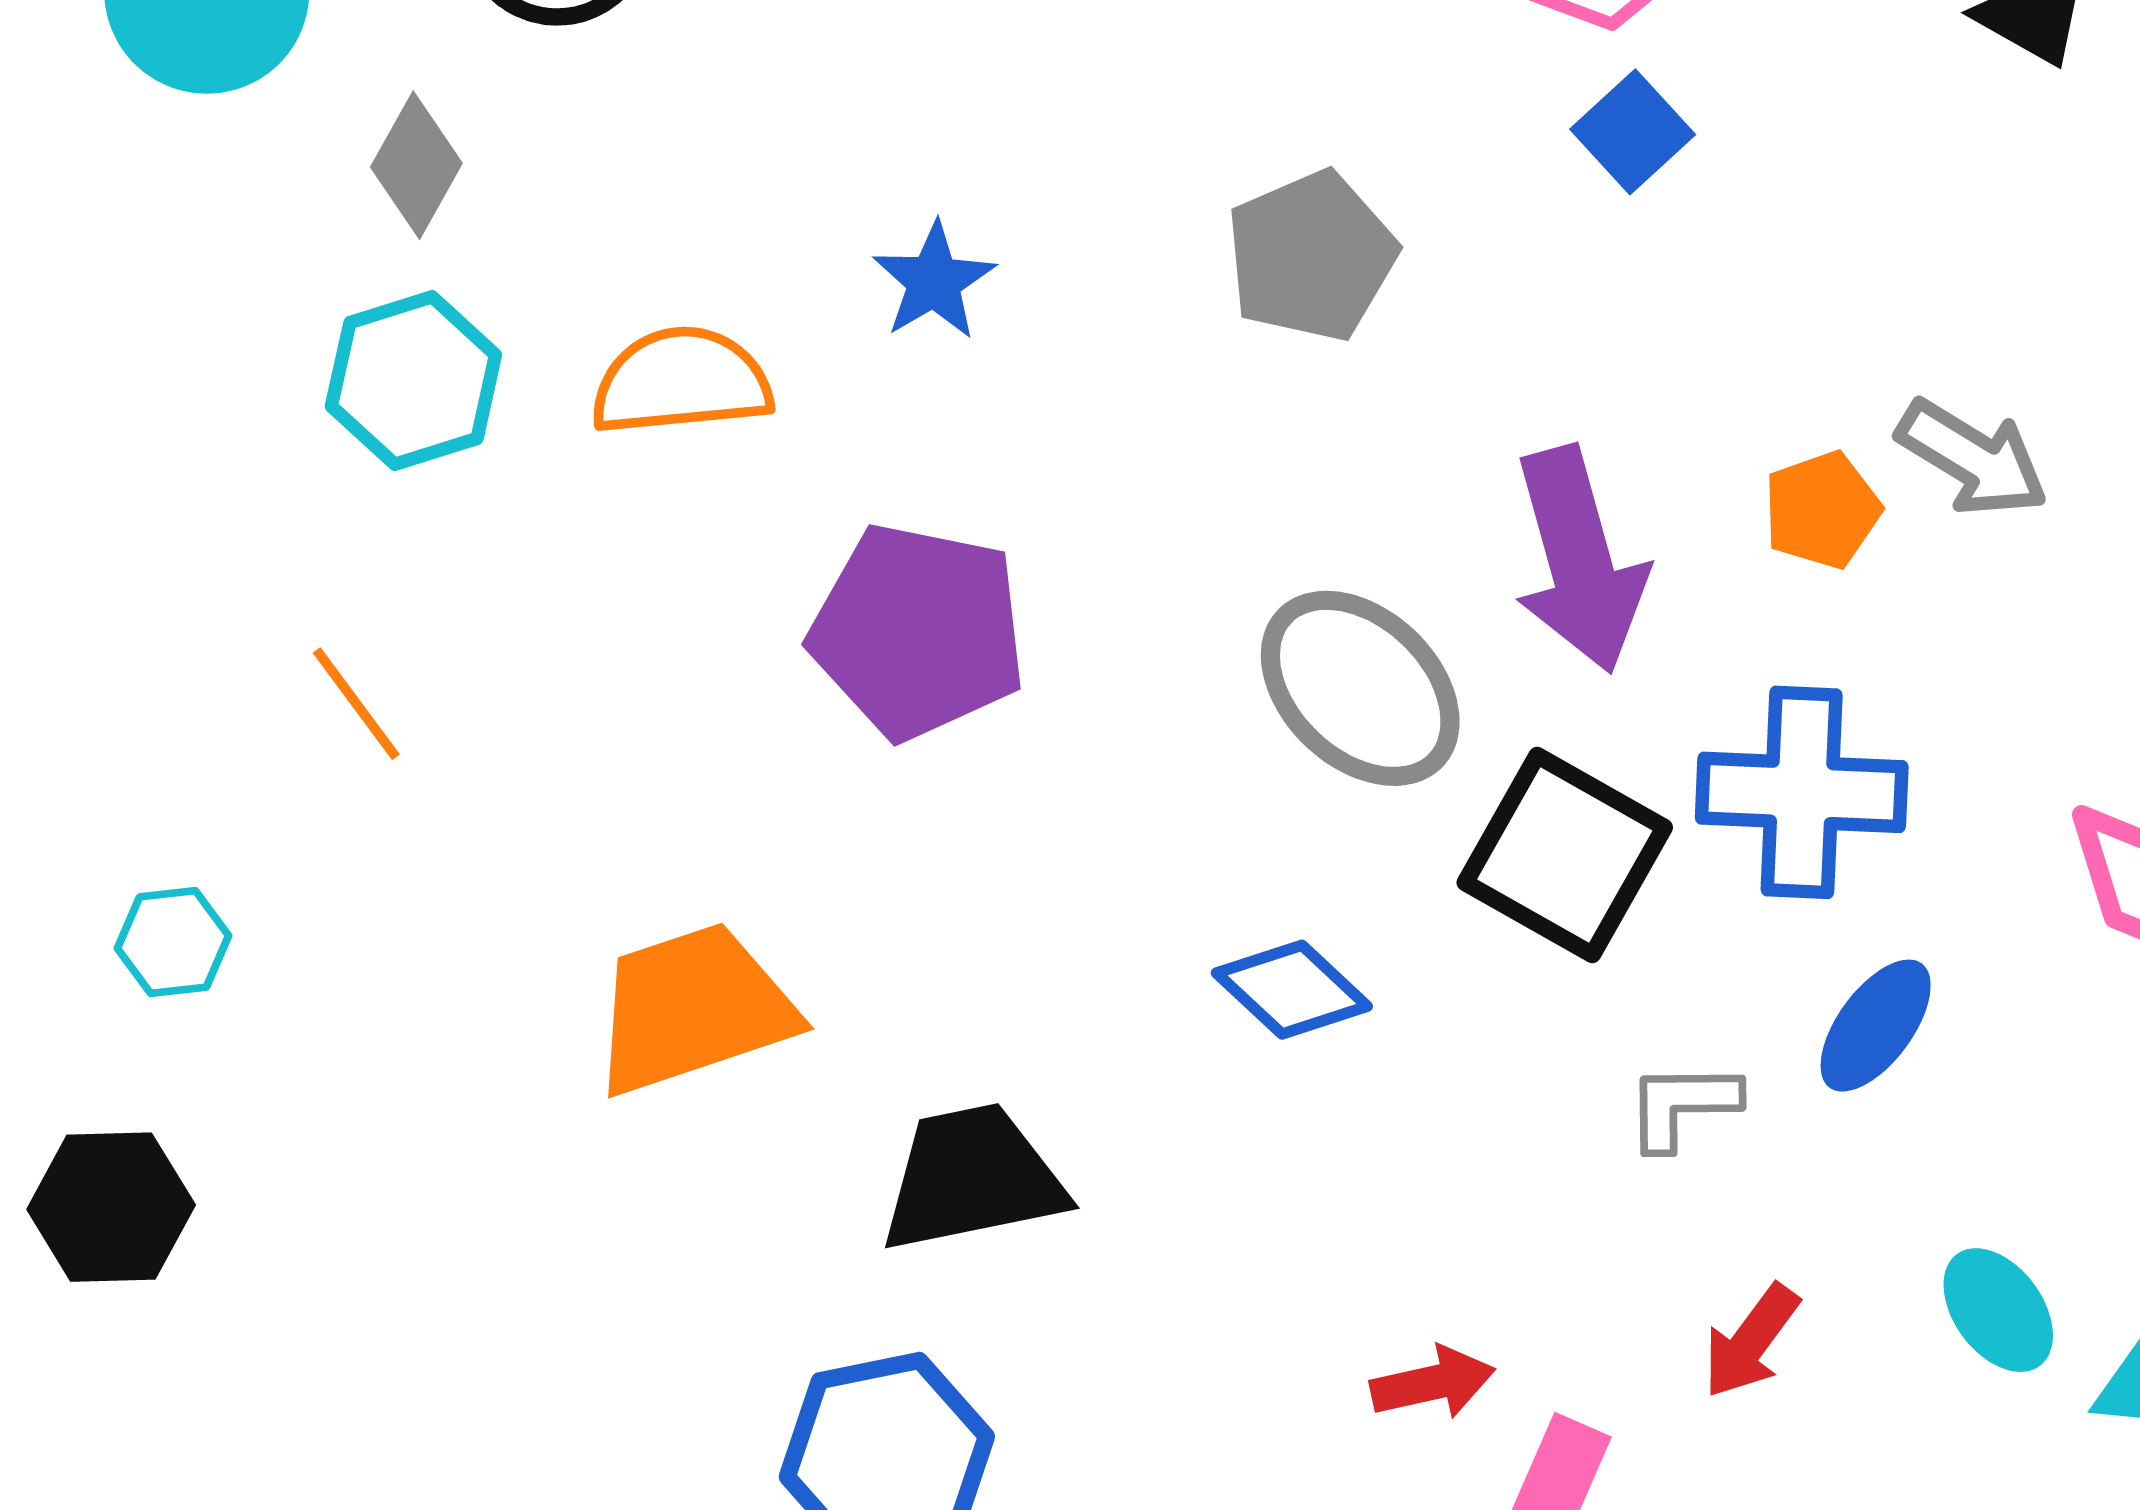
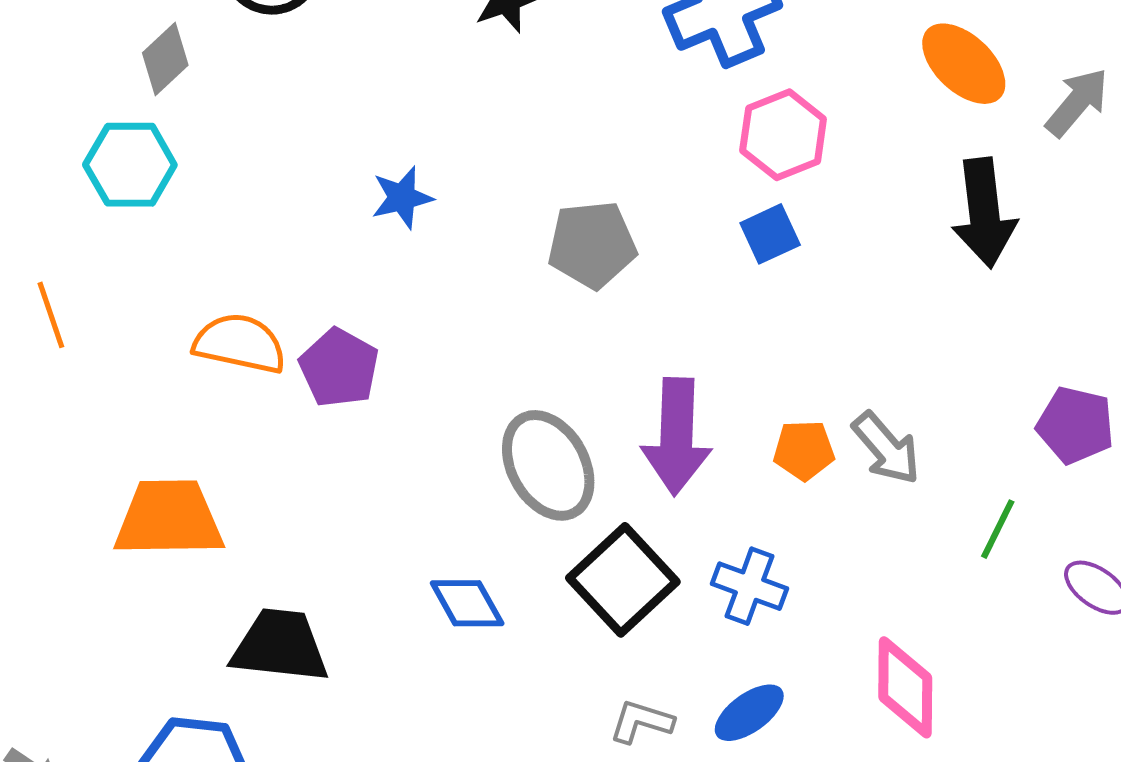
orange semicircle: (681, 381) -> (240, 344), moved
purple pentagon: (918, 631) -> (339, 368), size x0.7
blue cross: (1802, 792) -> (749, 586), size x0.7

